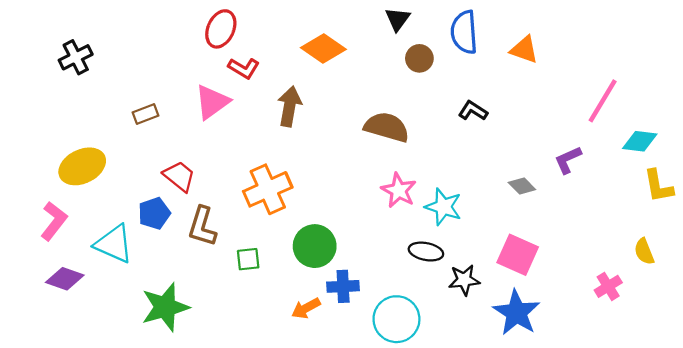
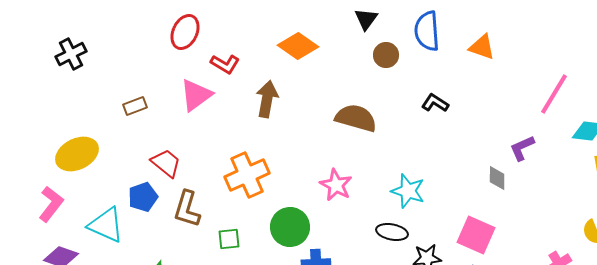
red ellipse: (221, 29) -> (185, 32), moved
gray diamond: (522, 186) -> (497, 178), moved, turned 45
pink star: (399, 190) -> (336, 185), moved

